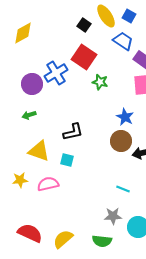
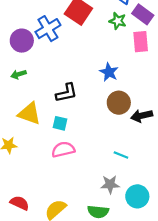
green star: (100, 82) -> (118, 21), moved
blue star: (125, 117) -> (109, 72), moved
pink semicircle: (48, 184) -> (63, 150), moved
red semicircle: (30, 233) -> (20, 203), size x0.7

